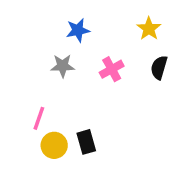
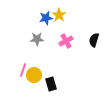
yellow star: (149, 29) -> (59, 15), moved
yellow circle: (54, 145) -> (34, 75), moved

